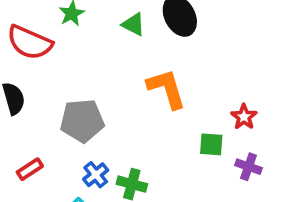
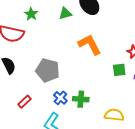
green triangle: (133, 24) -> (65, 13), turned -32
gray pentagon: (82, 121) -> (48, 70), turned 30

